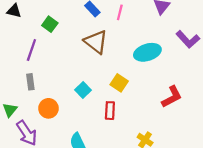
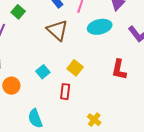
cyan ellipse: (147, 52) -> (100, 27), moved
red L-shape: (172, 97) -> (119, 70), moved, turned 125

